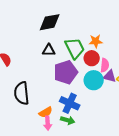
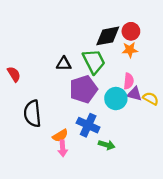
black diamond: (50, 22) -> (108, 36), moved
orange star: (96, 41) -> (130, 50), moved
red circle: (92, 58) -> (131, 31), moved
green arrow: (68, 120) -> (107, 145), moved

